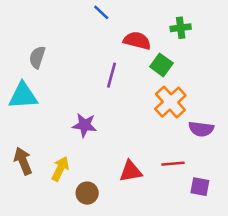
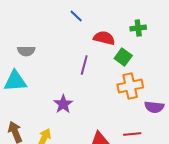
gray semicircle: (37, 57) -> (26, 51), turned -108
orange cross: (170, 102) -> (130, 86), turned 30
purple star: (85, 125) -> (63, 104), turned 30

